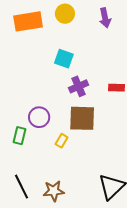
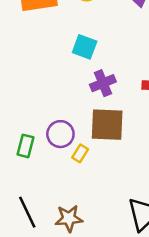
purple circle: (39, 117) -> (60, 134), moved

